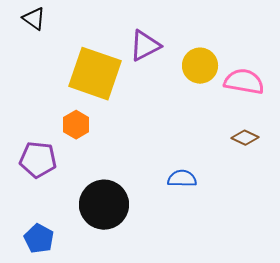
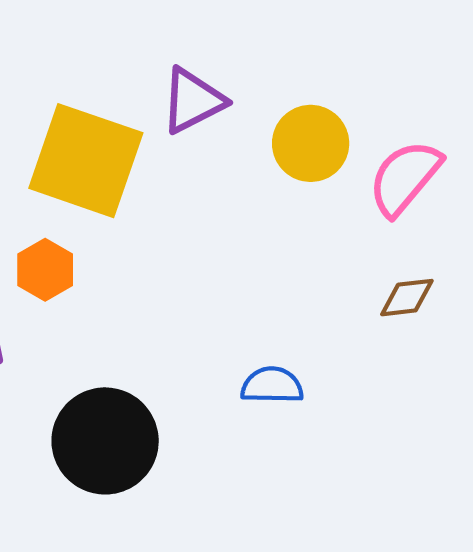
pink semicircle: (244, 82) -> (405, 178), turned -60
brown diamond: (245, 138) -> (407, 298), turned -32

